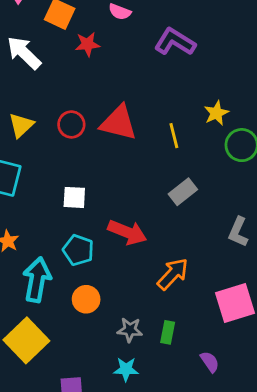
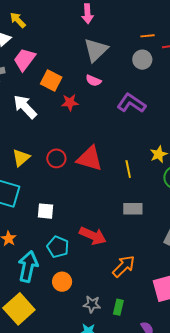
gray rectangle: (183, 192) -> (133, 209), turned 36
white square: (74, 197) -> (46, 211), moved

